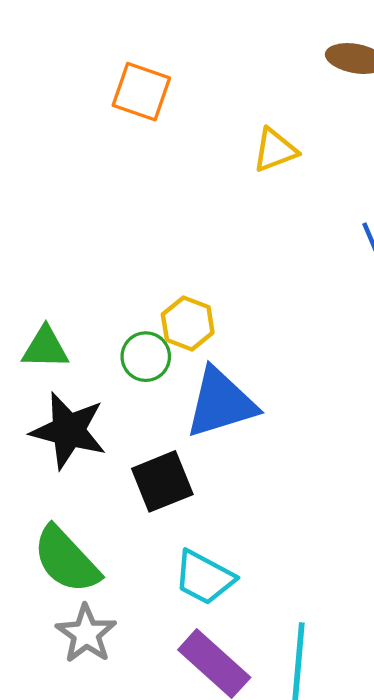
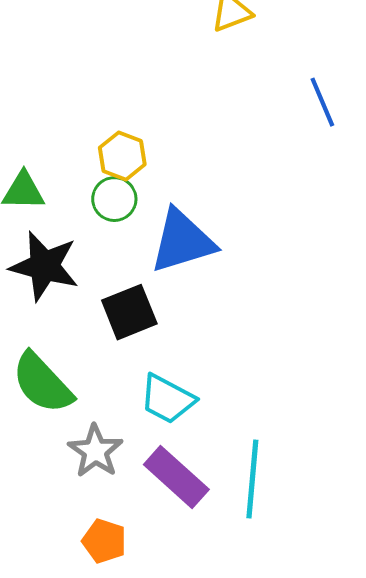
yellow hexagon: (188, 324) -> (122, 156), moved
gray star: (86, 634) -> (95, 451), moved

